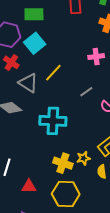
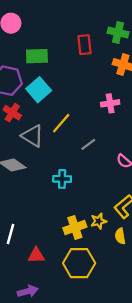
gray line: (86, 92) -> (88, 144), moved
cyan cross: (53, 121) -> (62, 179), size x0.6
yellow cross: (63, 163) -> (75, 227), turned -36

